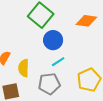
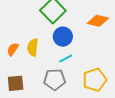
yellow semicircle: (24, 68) -> (33, 47), moved

